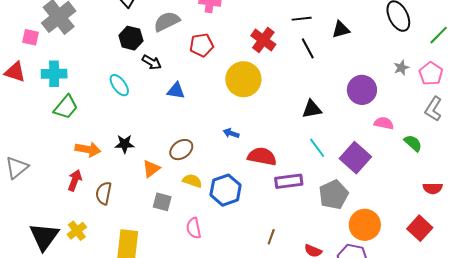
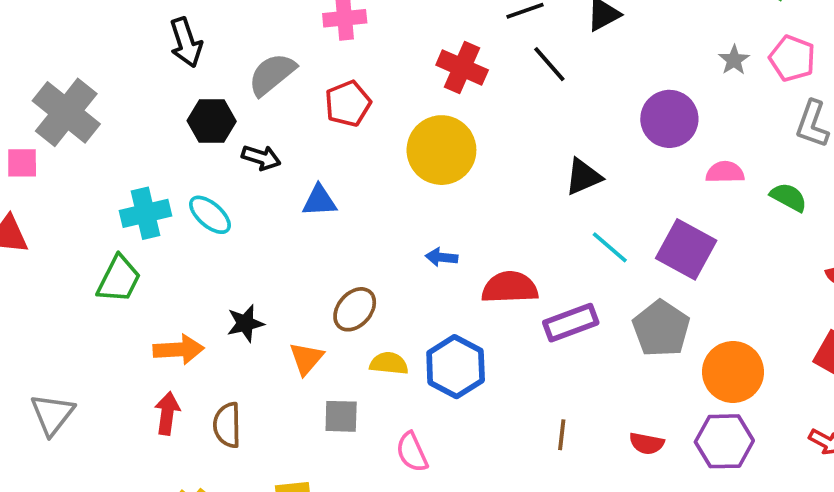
cyan cross: (54, 74) -> (145, 213), moved

